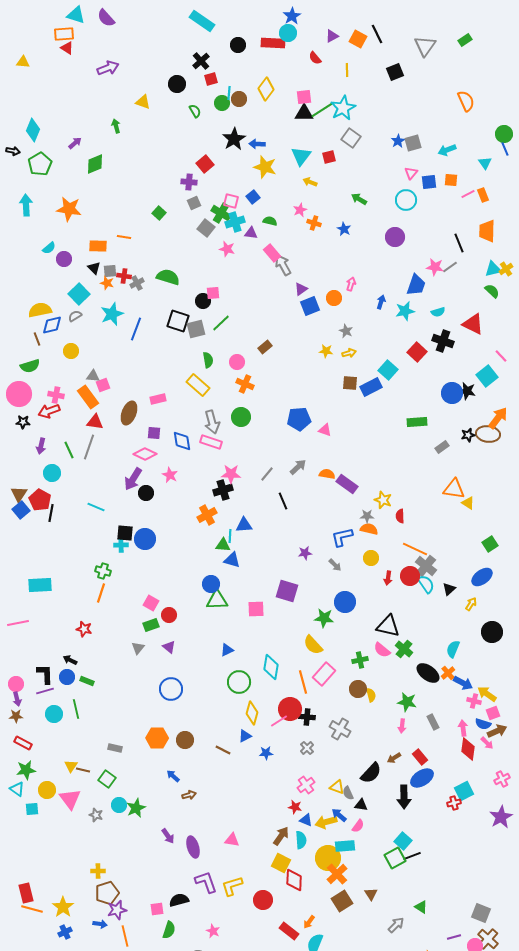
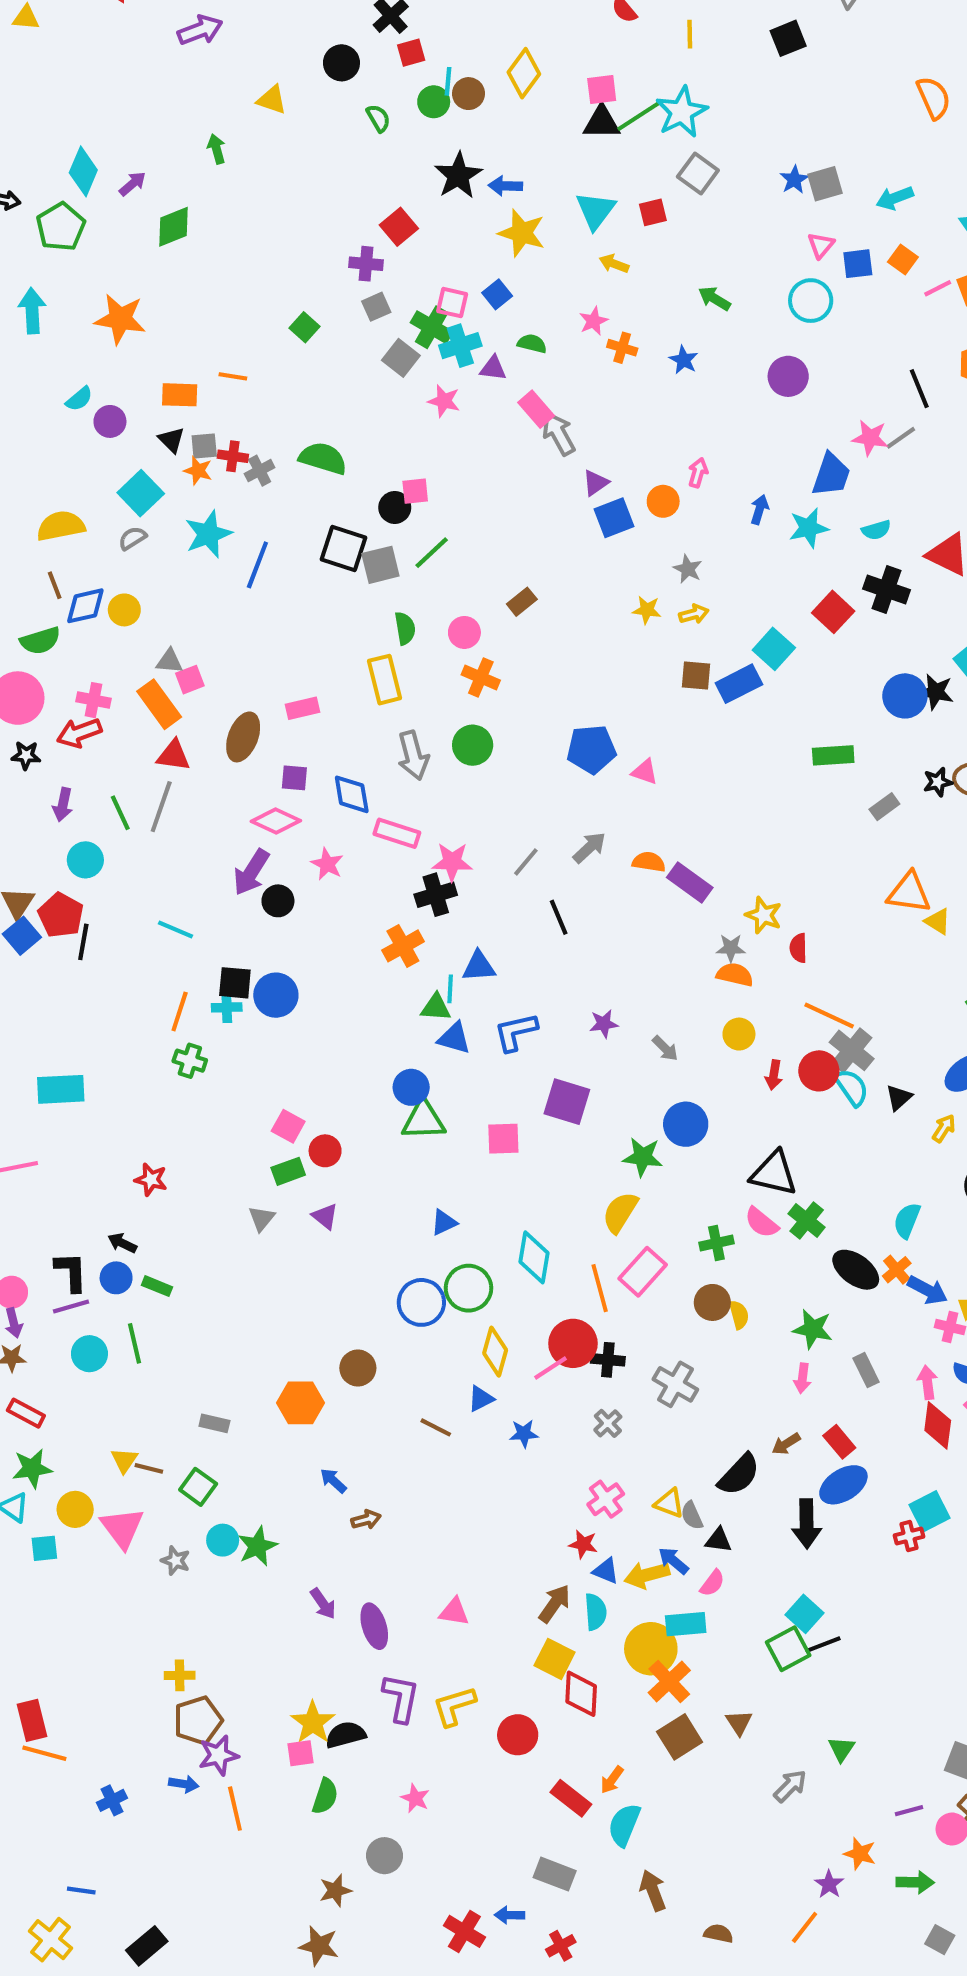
cyan diamond: (33, 130) -> (83, 171), moved
orange square: (451, 180) -> (903, 260), turned 32
blue diamond: (52, 325) -> (85, 606), moved
yellow rectangle: (198, 385) -> (384, 680), turned 35
pink rectangle: (211, 442) -> (397, 833), moved
blue L-shape: (342, 537) -> (516, 1032), moved
orange line: (101, 593) -> (180, 1012), moved
yellow semicircle: (313, 645) -> (620, 1212), turned 75
blue circle: (171, 689) -> (421, 1302), moved
brown circle: (185, 740) -> (358, 1368), moved
purple L-shape: (206, 882) -> (401, 1698), turned 30
yellow star: (63, 907) -> (313, 1722), moved
green triangle: (421, 907) -> (841, 1749), turned 32

